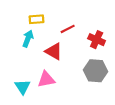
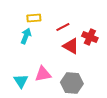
red triangle: (54, 51) -> (71, 46), moved
gray hexagon: (95, 71) -> (72, 83), moved

